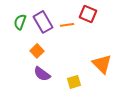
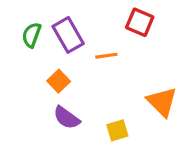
orange line: (67, 25) -> (106, 56), moved

